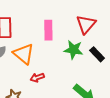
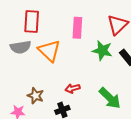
red arrow: (37, 78) -> (72, 88), moved

